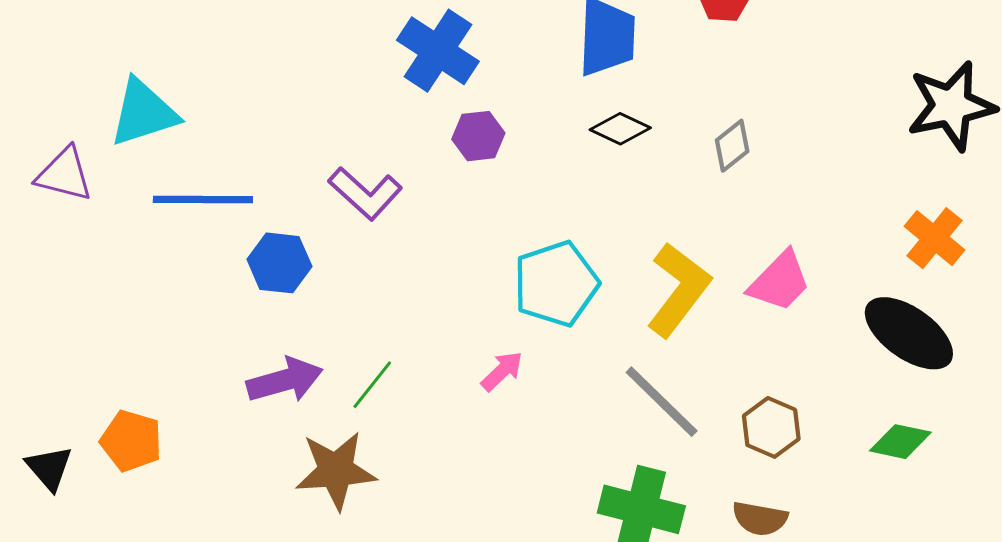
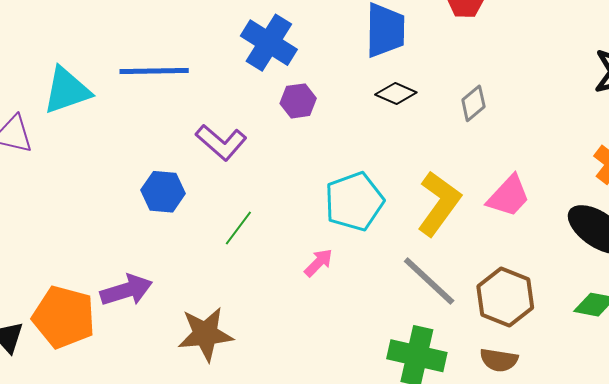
blue line: (203, 199) -> (154, 71), moved
purple arrow: (285, 380) -> (126, 290), moved
green line: (372, 385) -> (238, 228), moved
brown hexagon: (771, 427) -> (505, 297), size x1.4
orange pentagon: (131, 441) -> (64, 317), size x1.5

